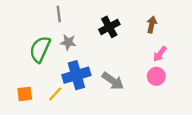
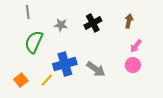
gray line: (59, 14) -> (28, 12), moved
gray star: (68, 42) -> (61, 25), moved
orange square: (25, 94) -> (21, 80), turned -32

